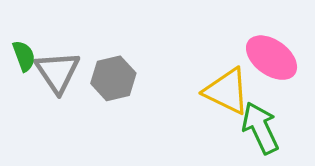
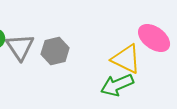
green arrow: (260, 128) -> (117, 85), moved, turned -88

